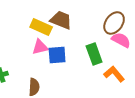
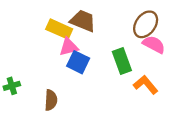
pink triangle: (40, 47) -> (69, 47), moved
blue square: (57, 55) -> (78, 62), turned 30

